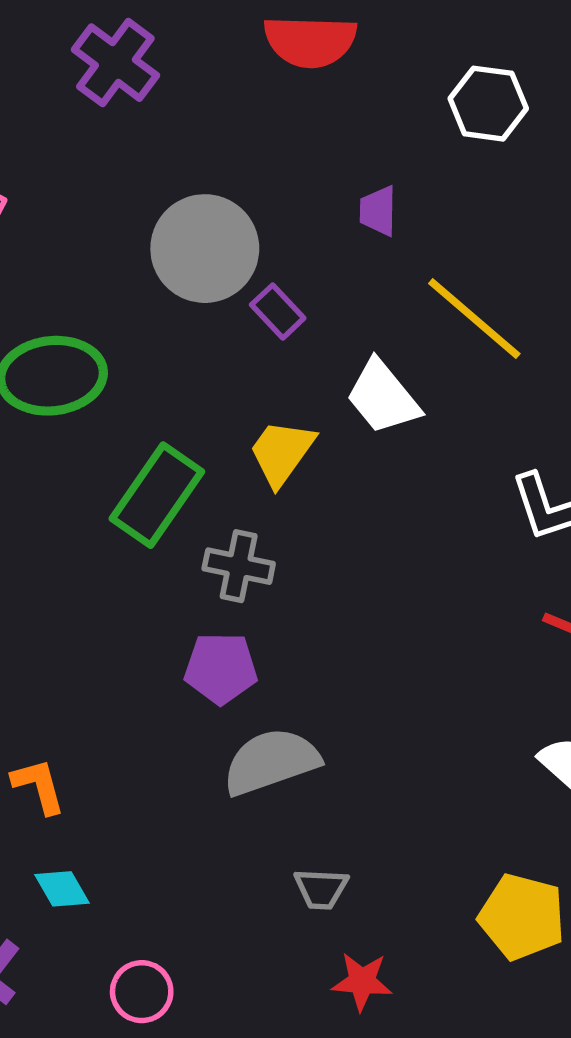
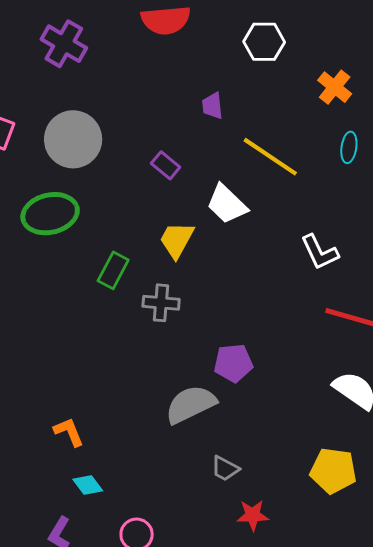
gray circle: (205, 249) -> (73, 139), moved
green rectangle: (157, 495) -> (113, 270), size x0.7
purple pentagon: (221, 668) -> (233, 363), moved
gray trapezoid: (321, 889) -> (225, 469), turned 32

